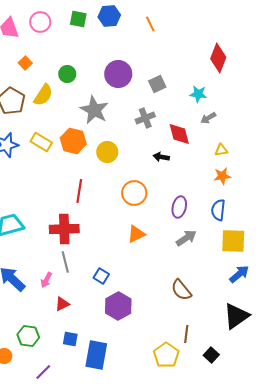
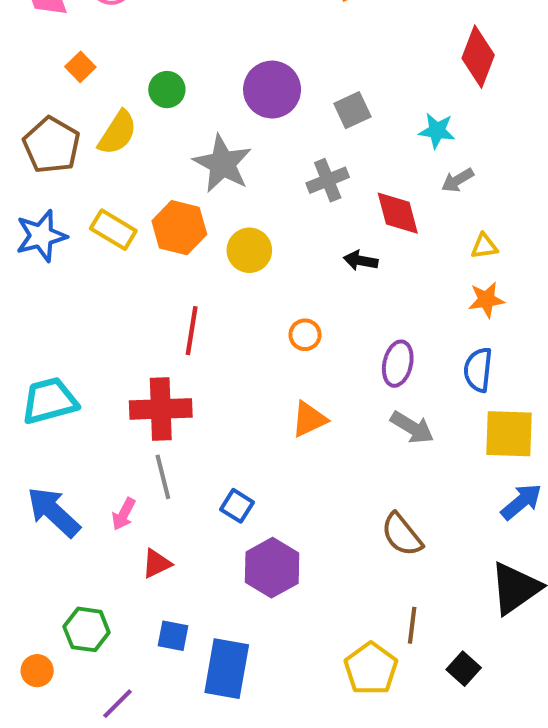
orange circle: (134, 193) -> (305, 335), size x0.6
gray arrow: (186, 238) -> (412, 427), turned 65

